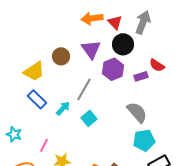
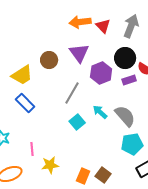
black circle: (123, 44) -> (125, 58), moved
cyan arrow: (63, 108) -> (100, 112), moved, turned -91
pink line: (44, 145) -> (32, 149), turned -32

